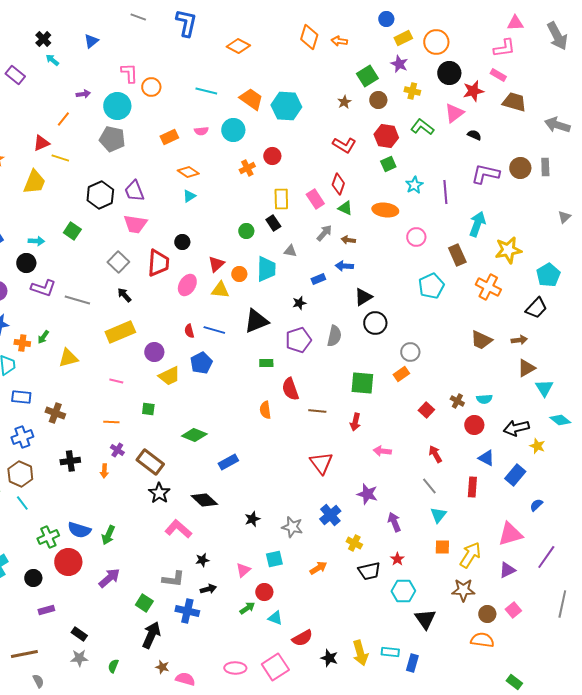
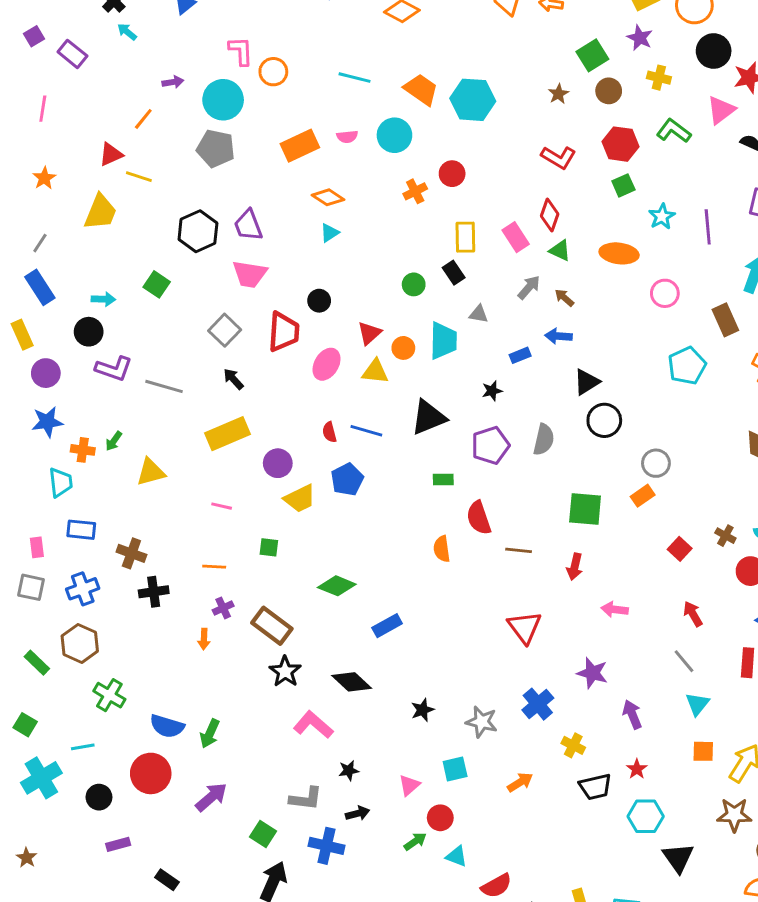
orange rectangle: (169, 137) -> (300, 146), size x1.4
brown arrow: (348, 240) -> (564, 298), turned 32
purple cross: (117, 450) -> (223, 608), turned 32
black cross: (70, 461) -> (154, 592), moved
cyan line: (22, 503) -> (83, 747), moved, turned -63
green cross: (48, 537) -> (109, 695), moved, turned -35

